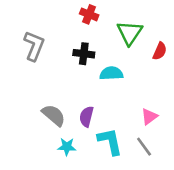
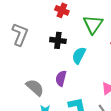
cyan semicircle: (111, 73) -> (79, 55), turned -60
purple semicircle: (86, 117) -> (61, 78), moved

